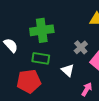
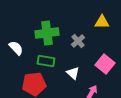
gray cross: (81, 47) -> (78, 41), moved

